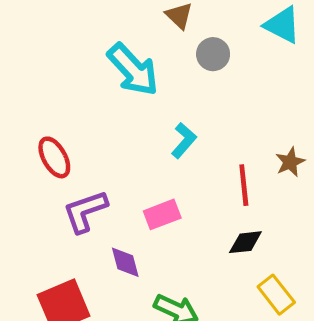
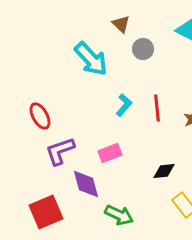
red line: (244, 185) -> (157, 108), moved
purple diamond: (125, 262) -> (86, 184), size x1.4

